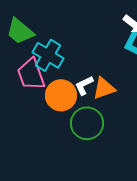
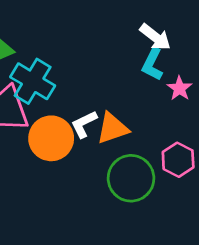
green circle: (87, 123) -> (131, 178), moved

